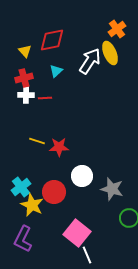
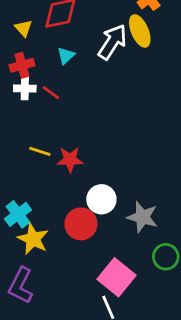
red line: (45, 98) -> (51, 93), turned 40
red circle: (54, 192) -> (81, 224), moved
pink square: (77, 233) -> (116, 277), moved

